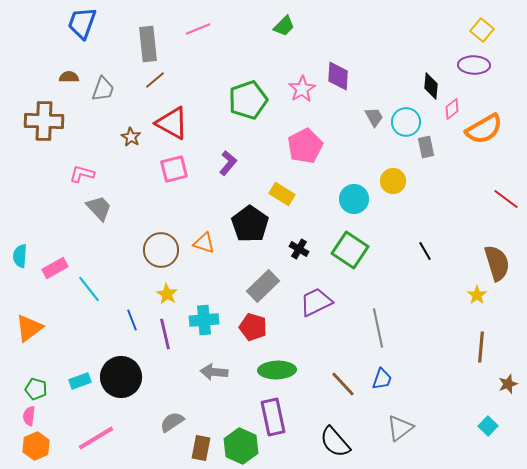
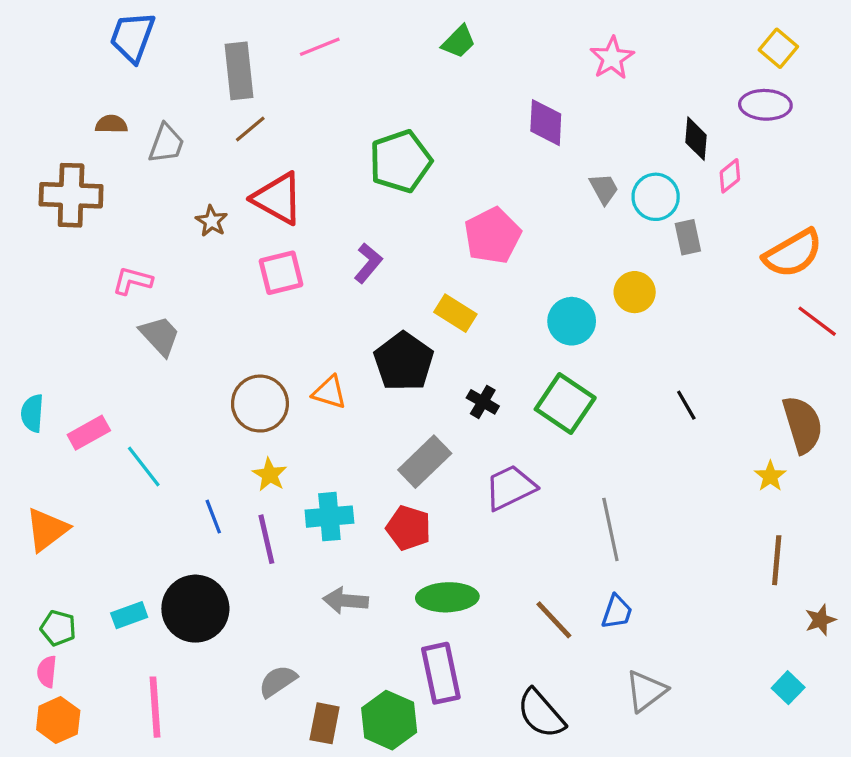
pink star: (302, 89) -> (612, 58), moved
orange semicircle: (484, 129) -> (793, 253), moved
pink line: (96, 438) -> (155, 707), turned -63

